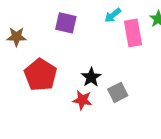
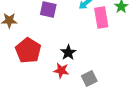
gray square: (118, 92) -> (89, 78), moved

